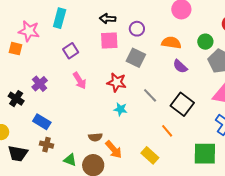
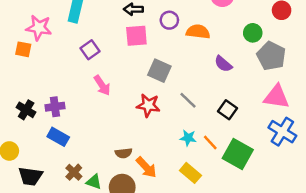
orange semicircle: (171, 43) -> (198, 32), moved
gray square: (136, 58) -> (159, 71), moved
red star: (117, 82) -> (148, 105), moved
purple cross: (40, 84) -> (55, 107), moved, turned 35
black square: (182, 104) -> (227, 110), size x0.7
cyan star: (120, 109) -> (188, 138), moved
brown cross: (47, 145) -> (74, 172), moved, turned 32
green square: (205, 154) -> (238, 154), moved, turned 30

